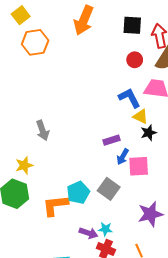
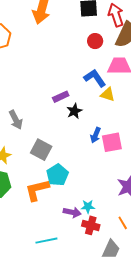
black star: (149, 133) -> (74, 111), moved
purple rectangle: (112, 140) -> (61, 97), moved
gray square: (109, 189) -> (41, 150), moved

